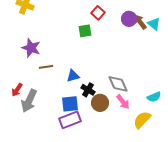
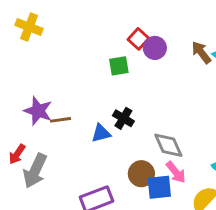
purple circle: (129, 19) -> (155, 48), moved
purple star: (31, 48) -> (38, 111), moved
black cross: (88, 90) -> (123, 118), moved
blue square: (70, 104) -> (159, 187), moved

